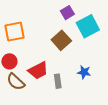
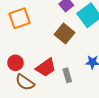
orange square: (15, 32) -> (20, 18), moved

